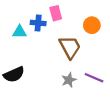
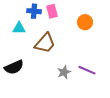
blue cross: (38, 23) -> (34, 11), moved
brown trapezoid: (70, 47) -> (45, 43), moved, turned 70

